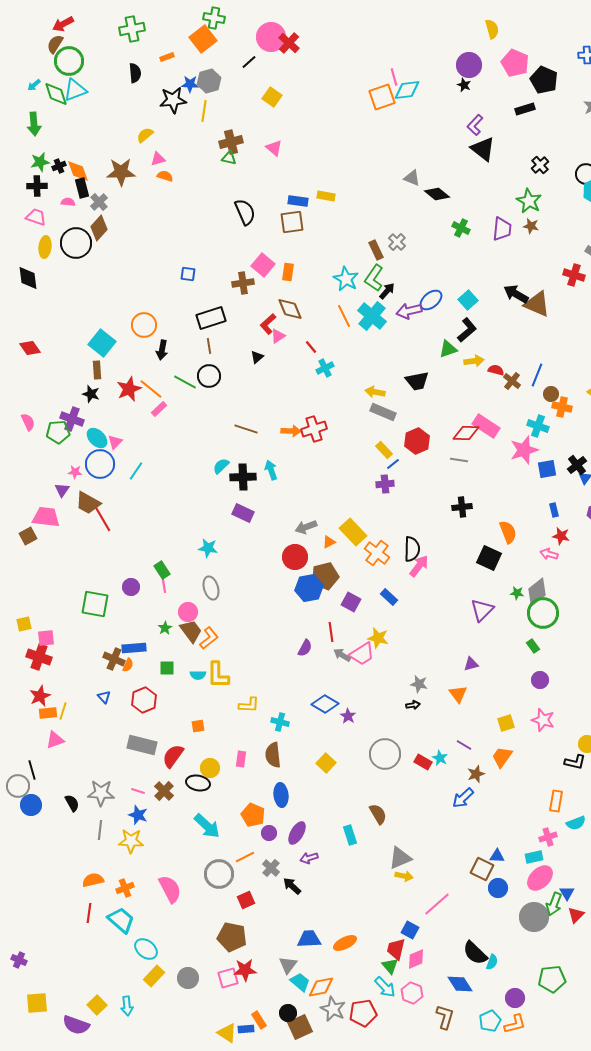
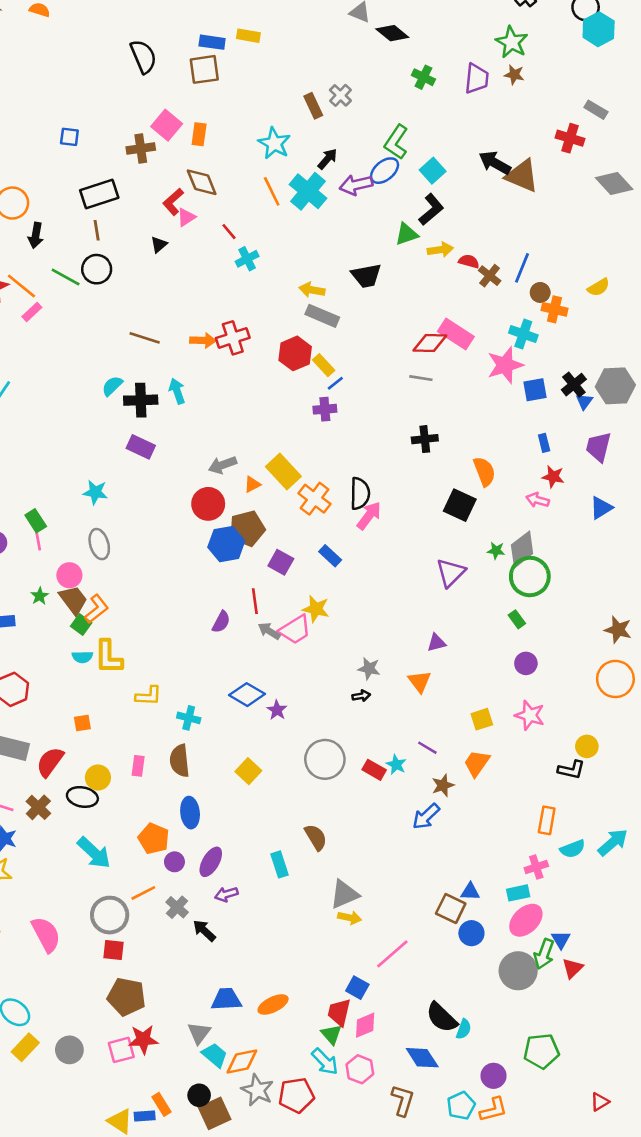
green L-shape: (374, 278) -> (396, 142), moved
red hexagon: (417, 441) -> (295, 353), moved
green square: (167, 668) -> (81, 625), moved, turned 35
red square: (246, 900) -> (114, 950), moved, turned 30

